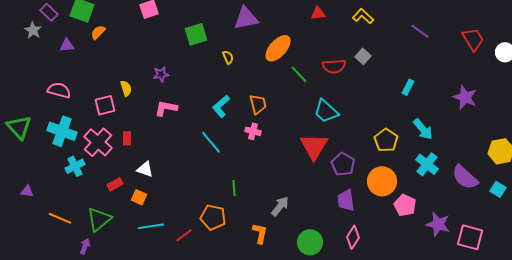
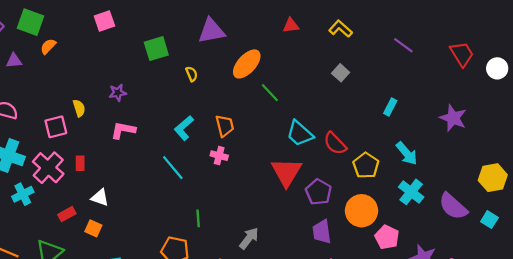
red semicircle: (334, 66) -> (335, 143), moved, turned 50

